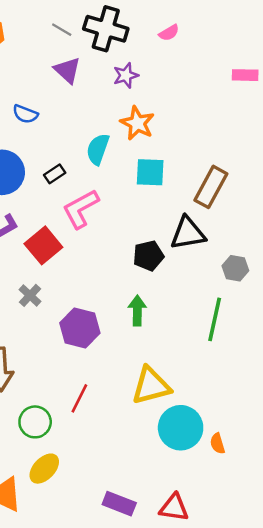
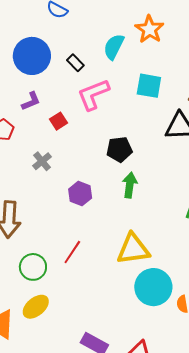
cyan square: (150, 172) -> (149, 86), moved
black rectangle: (55, 174) -> (75, 63), turned 72
red square: (43, 245) -> (59, 121), size x0.6
black pentagon: (148, 256) -> (119, 149), moved
purple hexagon: (80, 328) -> (80, 194), size x0.7

